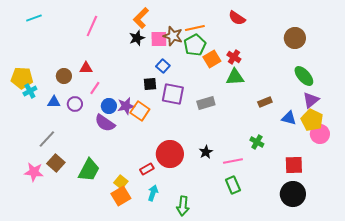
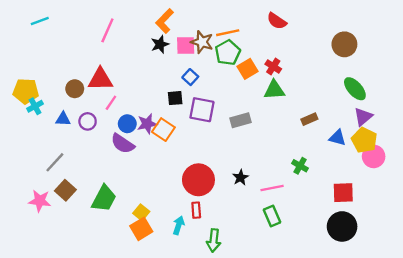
red triangle: (86, 68) -> (100, 79), size x1.6
red rectangle: (147, 169) -> (196, 210), moved, turned -64

